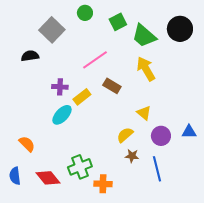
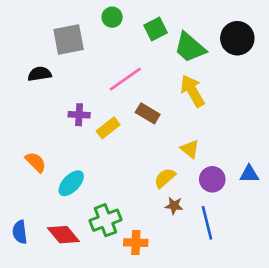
gray square: (52, 30) -> (69, 40), turned 35
cyan ellipse: (62, 115) -> (71, 183), moved
orange semicircle: (27, 144) -> (36, 162), moved

